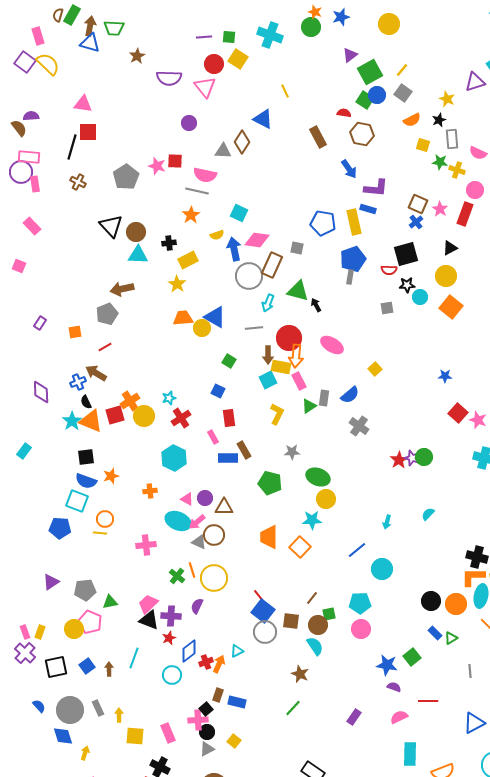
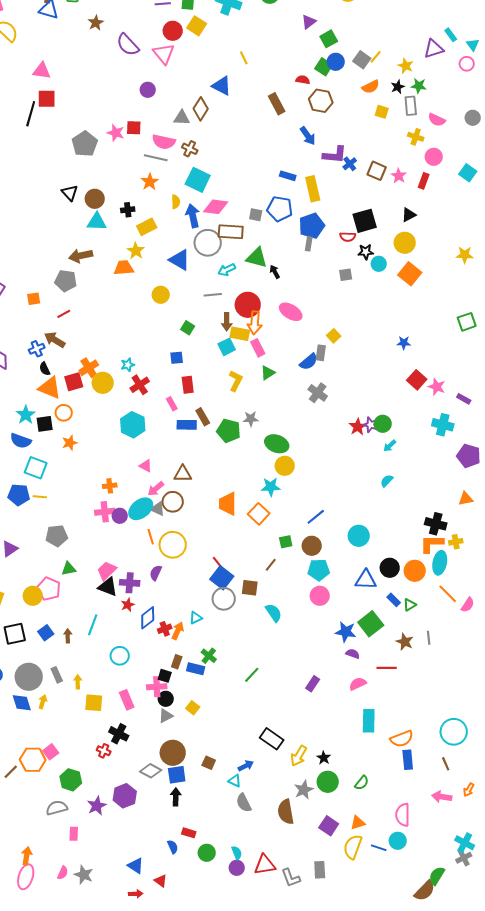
yellow line: (402, 70) -> (376, 57), moved
green square: (370, 72) -> (329, 39), size x0.7
purple semicircle: (169, 78) -> (128, 45), turned 45
green star: (440, 162) -> (419, 86), moved
brown cross: (78, 182) -> (190, 149), moved
blue rectangle: (368, 209) -> (288, 176), moved
cyan square: (239, 213) -> (198, 180), size x1.4
red rectangle: (465, 214) -> (424, 181), size x0.7
blue cross: (416, 222) -> (350, 164), moved
blue pentagon: (323, 223) -> (280, 209), moved
black triangle: (111, 226) -> (70, 193), size x0.7
yellow semicircle: (217, 235) -> (176, 202), turned -72
brown rectangle: (272, 265) -> (231, 232), turned 70
cyan arrow: (268, 303) -> (227, 270), turned 42
gray pentagon: (107, 314) -> (66, 281), turned 30
blue triangle: (215, 317) -> (180, 260), moved
orange trapezoid: (183, 318) -> (124, 268), moved
blue square: (218, 391) -> (177, 358), turned -32
gray rectangle: (324, 398) -> (321, 353), moved
cyan star: (72, 421) -> (26, 415), moved
blue semicircle: (86, 481) -> (21, 441), moved
green pentagon: (270, 483) -> (229, 431), moved
orange cross: (150, 491) -> (110, 486), moved
purple circle: (205, 498) -> (120, 516), moved
orange circle: (105, 519) -> (64, 413), moved
cyan ellipse: (178, 521) -> (141, 509), moved, turned -60
cyan arrow: (387, 522) -> (390, 446), moved, turned 32
yellow line: (100, 533) -> (40, 497), moved
cyan circle: (382, 569) -> (359, 536), moved
green cross: (177, 576) -> (209, 656), moved
gray pentagon: (85, 590) -> (57, 536), moved
green square: (329, 614) -> (286, 542), moved
brown circle: (318, 625) -> (312, 546), moved
green square: (412, 657) -> (371, 624), size x1.4
brown star: (300, 674) -> (405, 642), moved
cyan circle: (172, 675) -> (120, 656), moved
black square: (206, 709) -> (165, 676), turned -32
blue triangle: (474, 723) -> (366, 580), moved, turned 30
yellow arrow: (85, 753) -> (43, 702), moved

